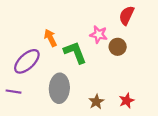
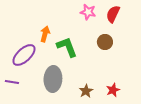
pink star: (99, 34) -> (88, 12), moved
orange arrow: (50, 38) -> (45, 34), turned 42

